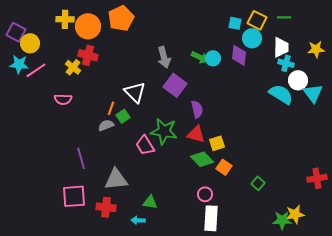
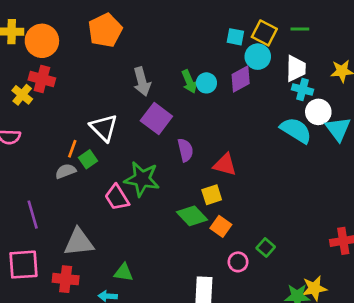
orange pentagon: (121, 18) -> (105, 30), moved
purple diamond: (239, 55) -> (241, 79), turned 55
green arrow: (200, 57) -> (189, 82), turned 42
red triangle: (196, 134) -> (225, 165), moved
pink circle: (205, 194) -> (238, 262), moved

